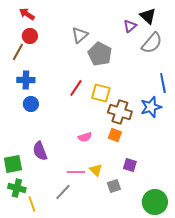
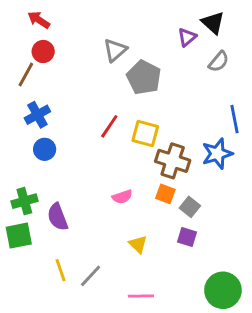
gray semicircle: (152, 43) -> (219, 62), size x0.7
blue cross: (26, 80) -> (37, 115), turned -30
pink line: (76, 172) -> (141, 296), moved
gray square: (114, 186) -> (190, 207), moved, turned -32
green cross: (17, 188) -> (24, 201), moved, turned -30
yellow line: (32, 204) -> (60, 270), moved

